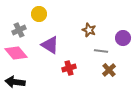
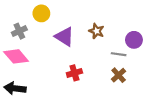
purple triangle: (50, 45) -> (65, 37), moved
gray line: (101, 51) -> (119, 54), moved

